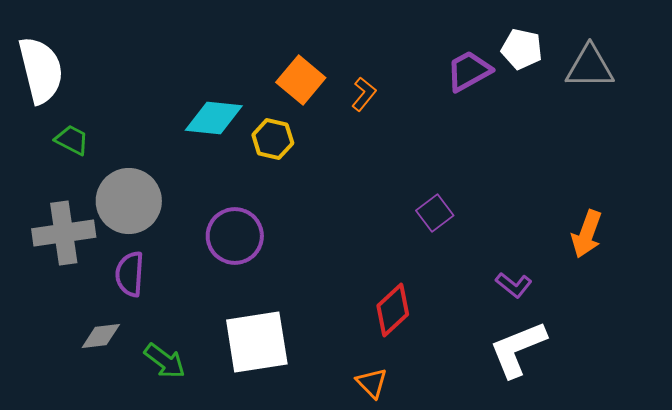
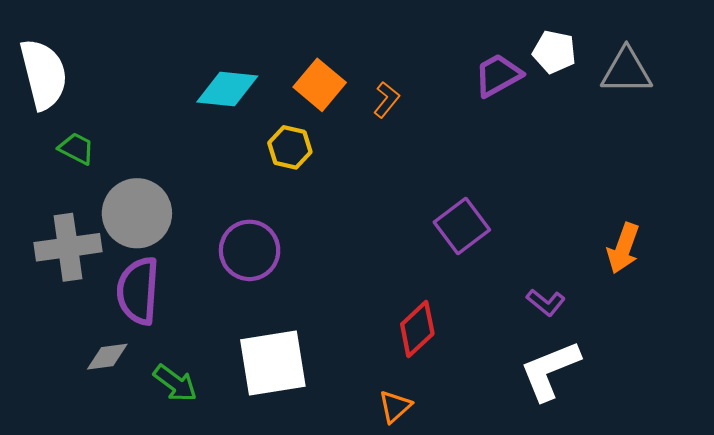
cyan diamond: (214, 118) -> (227, 89), moved
purple square: (435, 213) -> (462, 226), size x1.4
purple semicircle: (130, 274) -> (138, 291), size x1.4
orange triangle: (372, 383) -> (395, 407), turned 32

